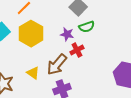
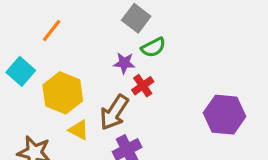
yellow hexagon: (31, 34) -> (63, 93), moved

